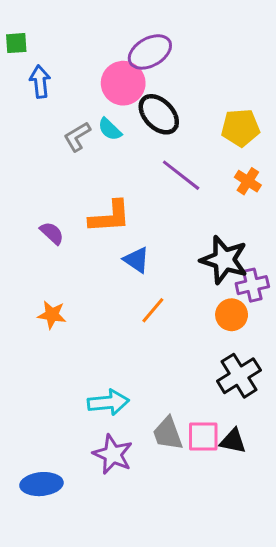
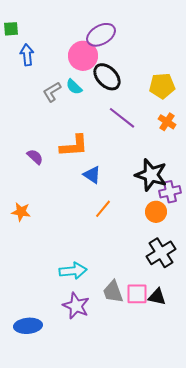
orange star: (52, 315) -> (21, 212), moved

